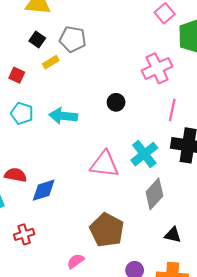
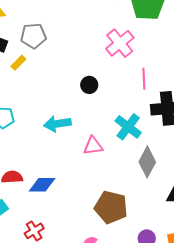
cyan arrow: (63, 116) -> (57, 124), moved
pink triangle: (104, 164) -> (93, 146), size x0.7
blue diamond: (44, 190) -> (42, 185), turned 32

